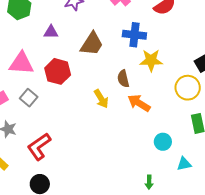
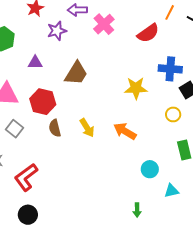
blue cross: (134, 35) -> (170, 69), moved
brown semicircle: (123, 79) -> (55, 128), moved
yellow circle: (188, 88) -> (173, 114), size x0.6

